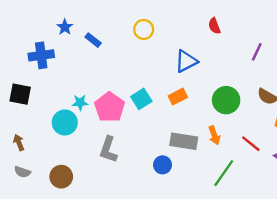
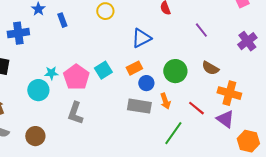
blue rectangle: (93, 40) -> (62, 20), turned 32
purple line: (257, 52) -> (201, 30), turned -63
blue circle: (163, 165) -> (146, 83), moved

